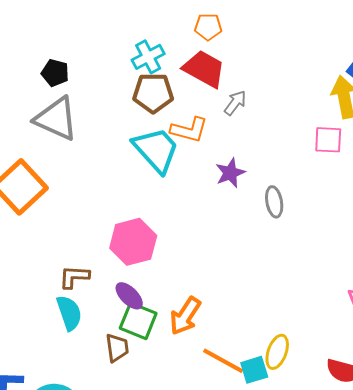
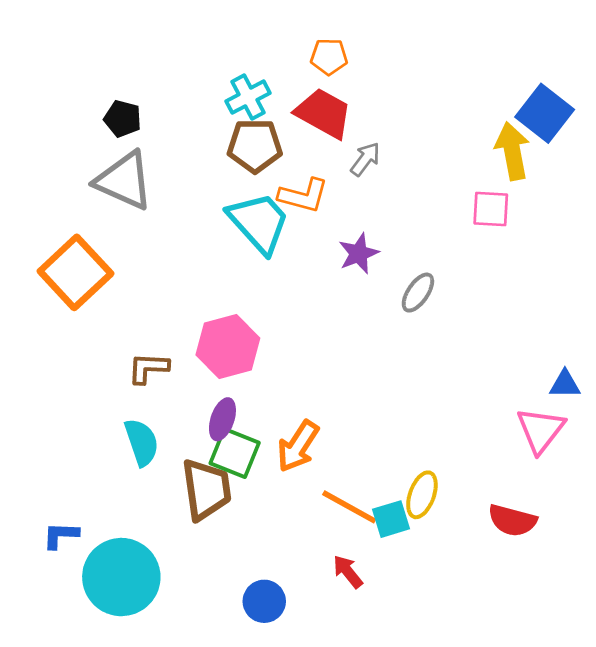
gray ellipse: (274, 202) -> (418, 293), turned 44
brown L-shape: (74, 277) -> (148, 368), moved
purple ellipse: (129, 296) -> (222, 419), turned 64
brown trapezoid: (117, 348) -> (206, 489), size x1.6

